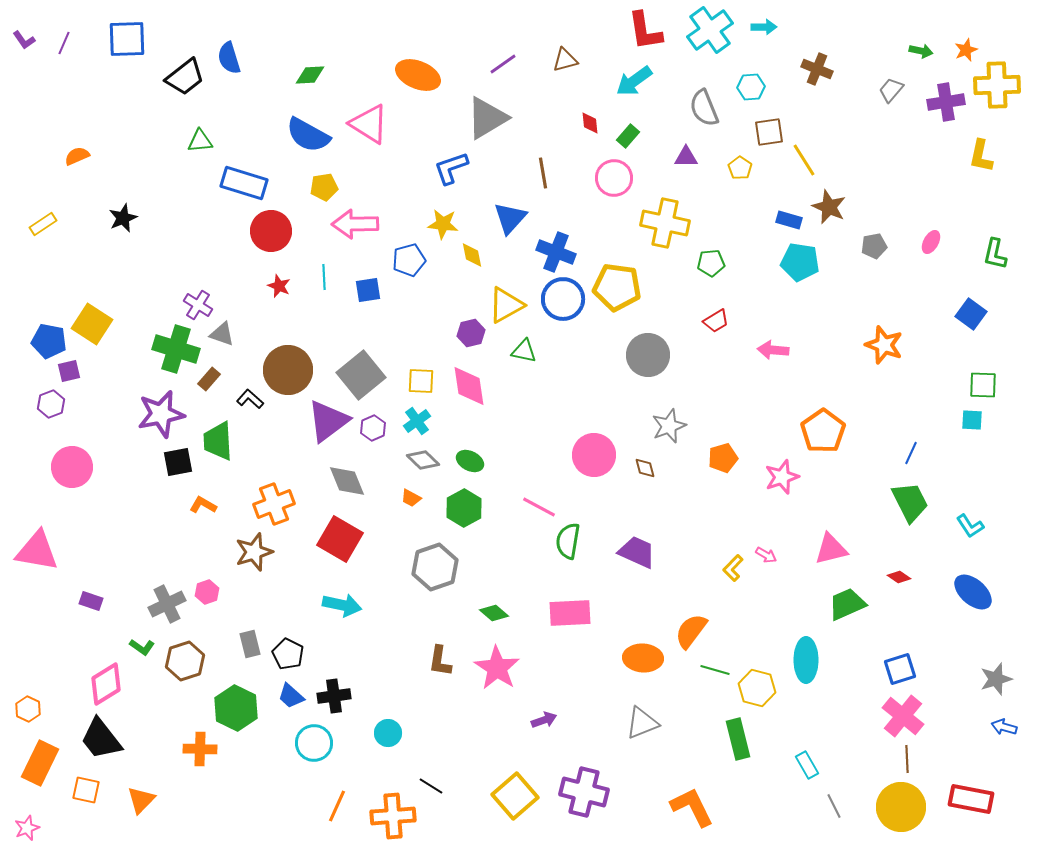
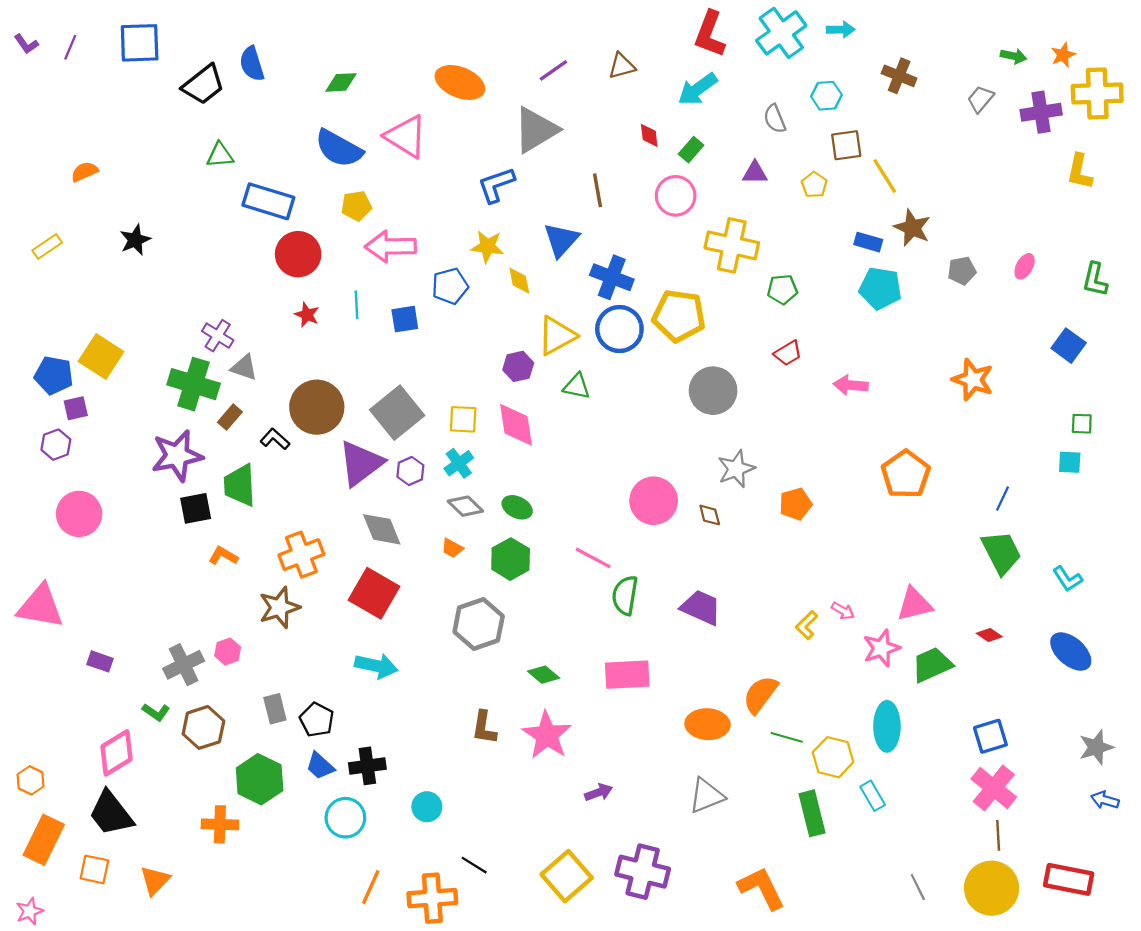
red L-shape: (645, 31) -> (710, 34), turned 30
gray semicircle: (704, 108) -> (775, 119), size x0.7
green square: (983, 385) -> (1082, 424), size x0.7
pink star: (782, 477) -> (881, 648), moved
cyan rectangle: (807, 765) -> (873, 796), moved

